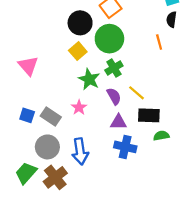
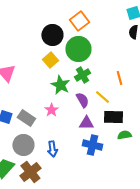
orange line: (159, 42) -> (119, 78), moved
blue arrow: (80, 151) -> (52, 149), size x0.7

